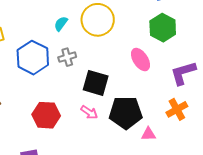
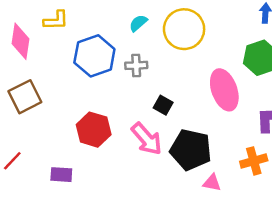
pink ellipse: (140, 60) -> (224, 90), size x1.4
black square: (96, 83) -> (163, 105), size x0.6
pink arrow: (89, 112) -> (147, 139), size x1.6

